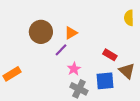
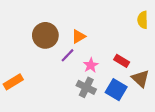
pink star: (74, 69) -> (91, 65), moved
blue square: (105, 81) -> (116, 90), turned 36
gray cross: (79, 89) -> (86, 87), moved

